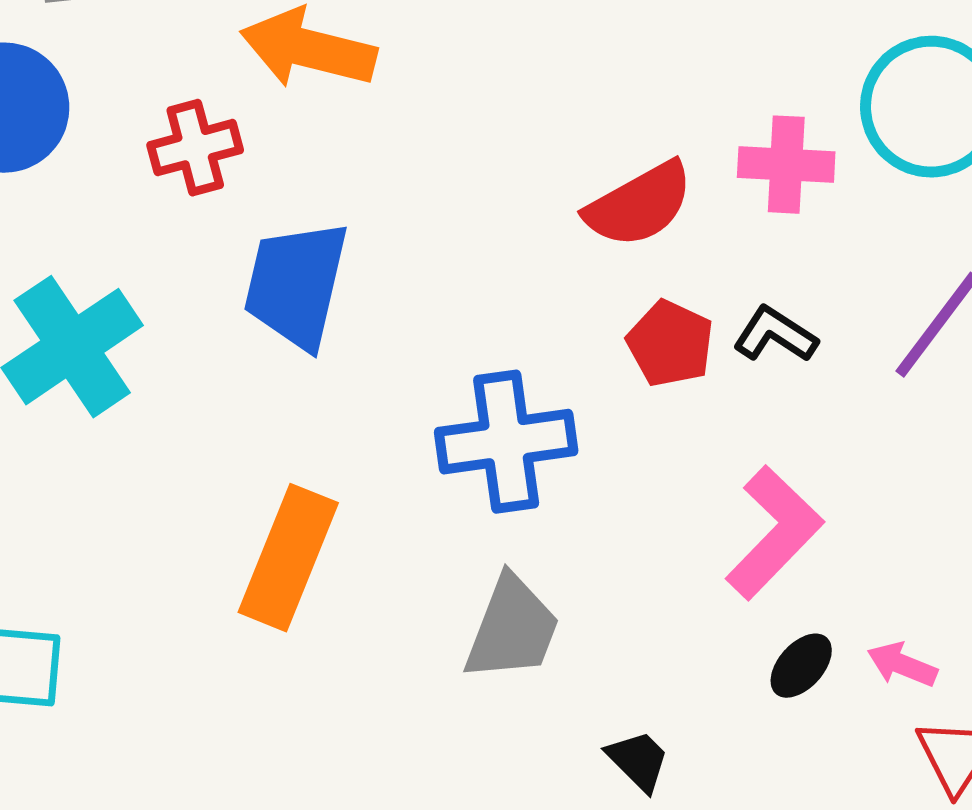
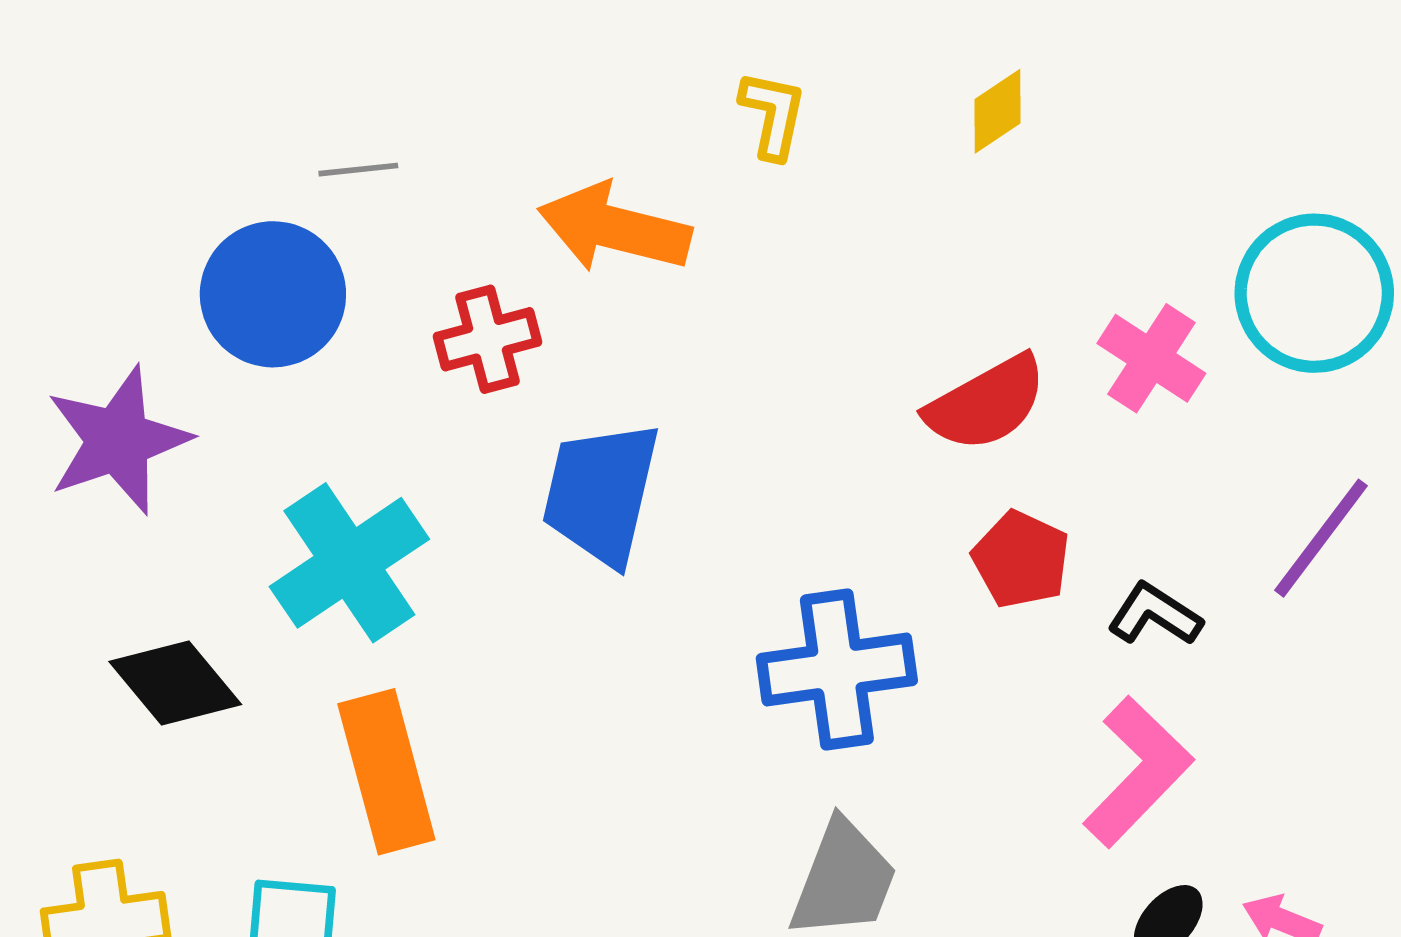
pink cross: (786, 165) -> (1151, 358), turned 30
black L-shape: (775, 335) -> (1155, 614), moved
orange rectangle: (288, 558) -> (386, 772), moved, turned -37

